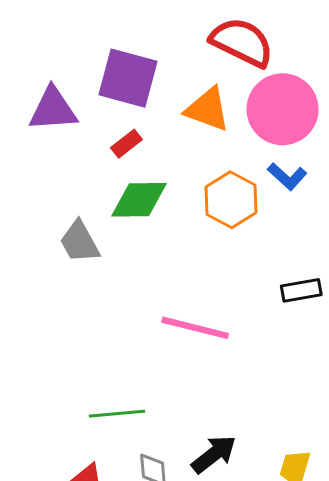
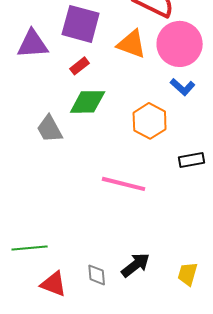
orange hexagon: (231, 200) -> (150, 121), moved
green line: (117, 414) -> (30, 248), moved

